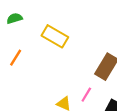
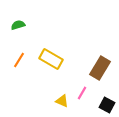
yellow rectangle: (55, 36) -> (51, 59), moved

